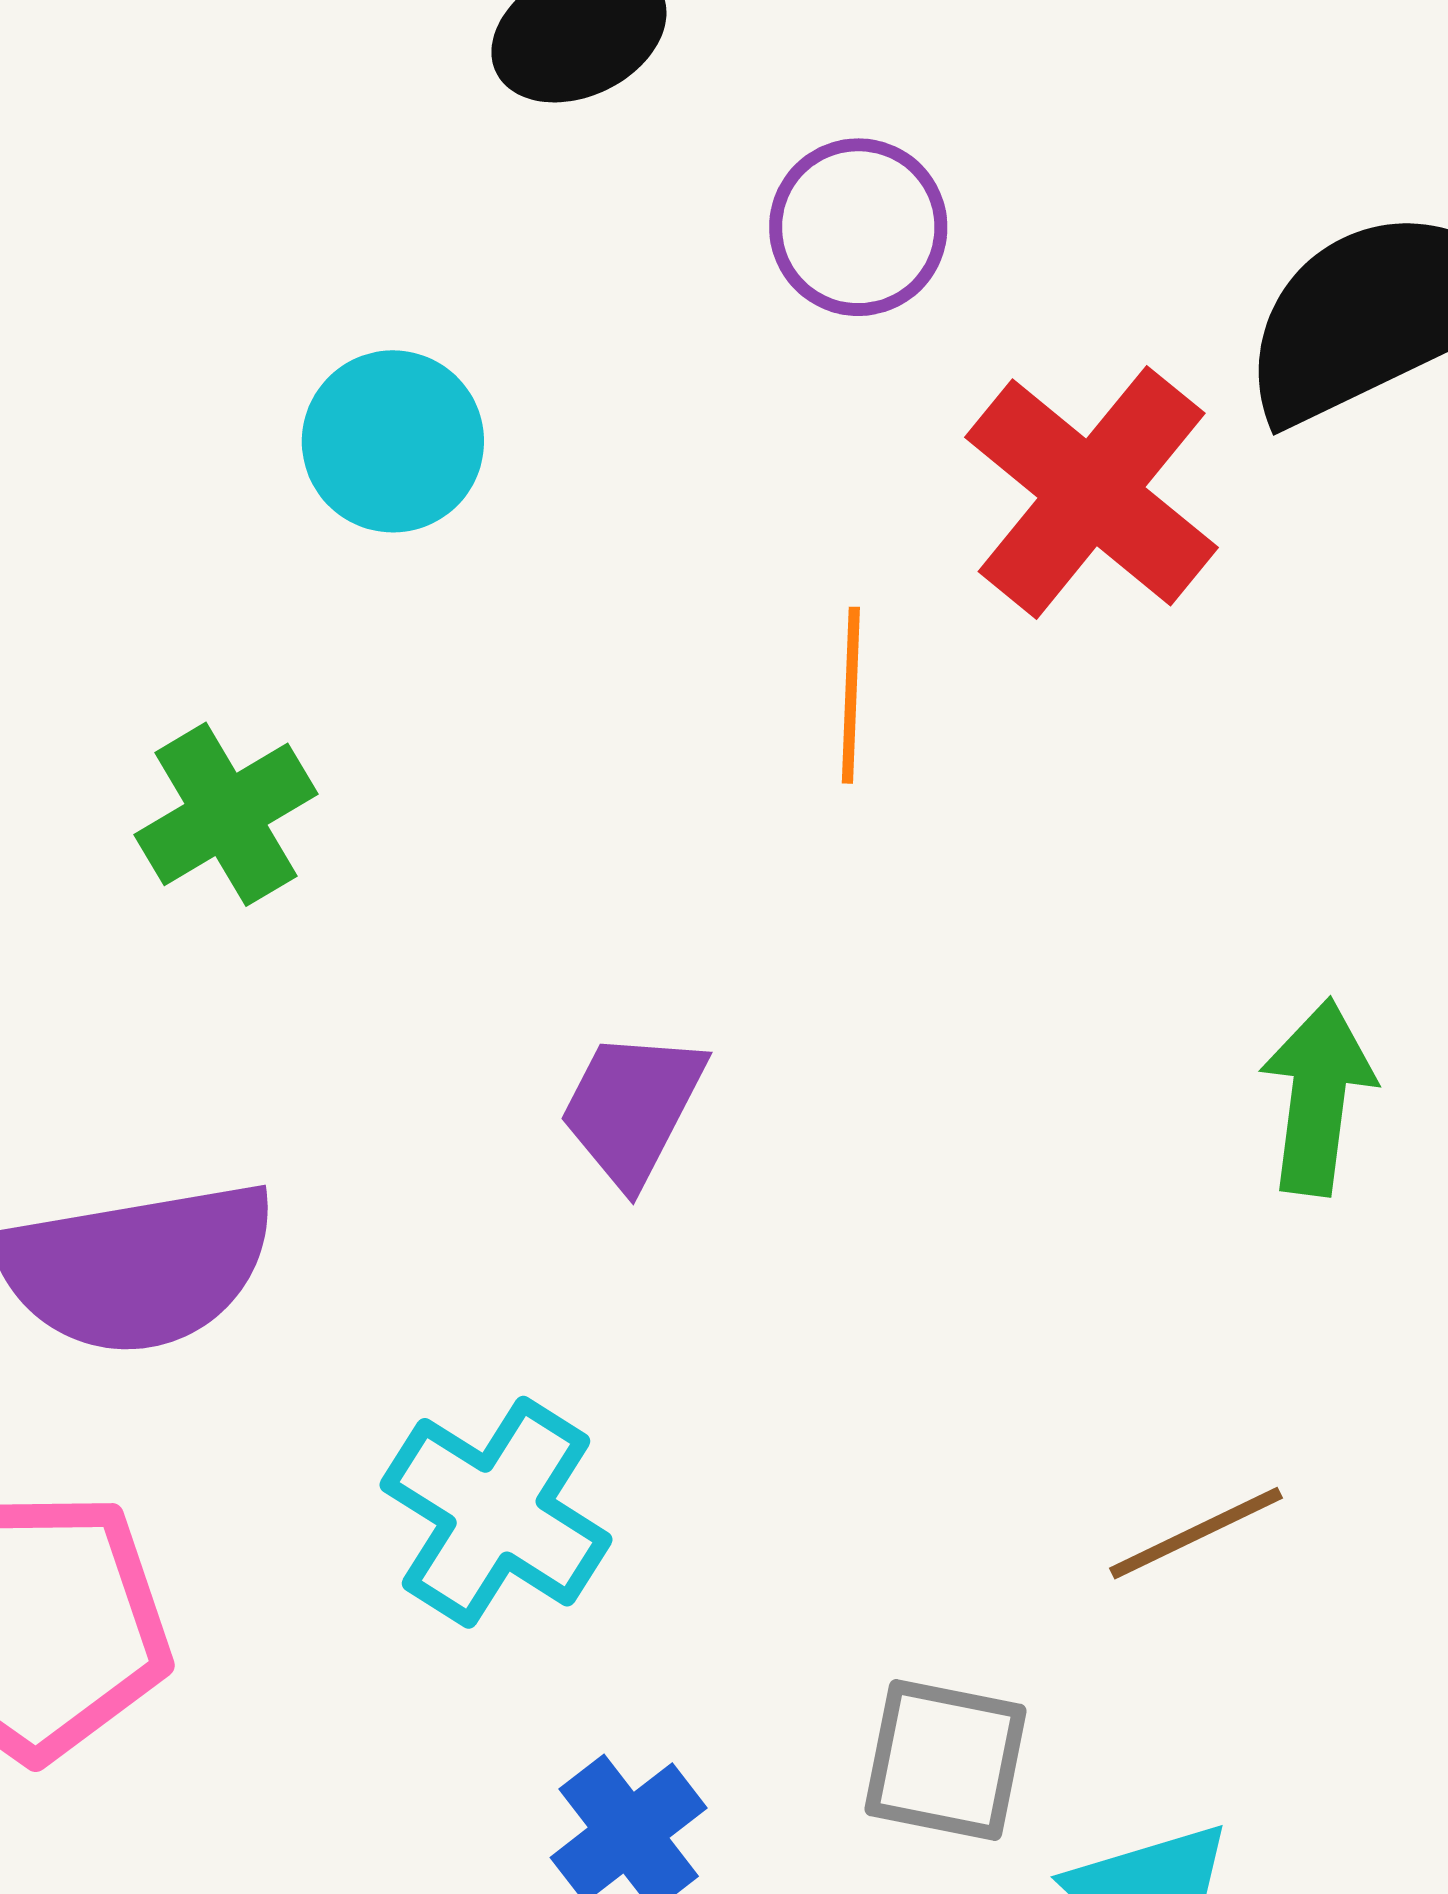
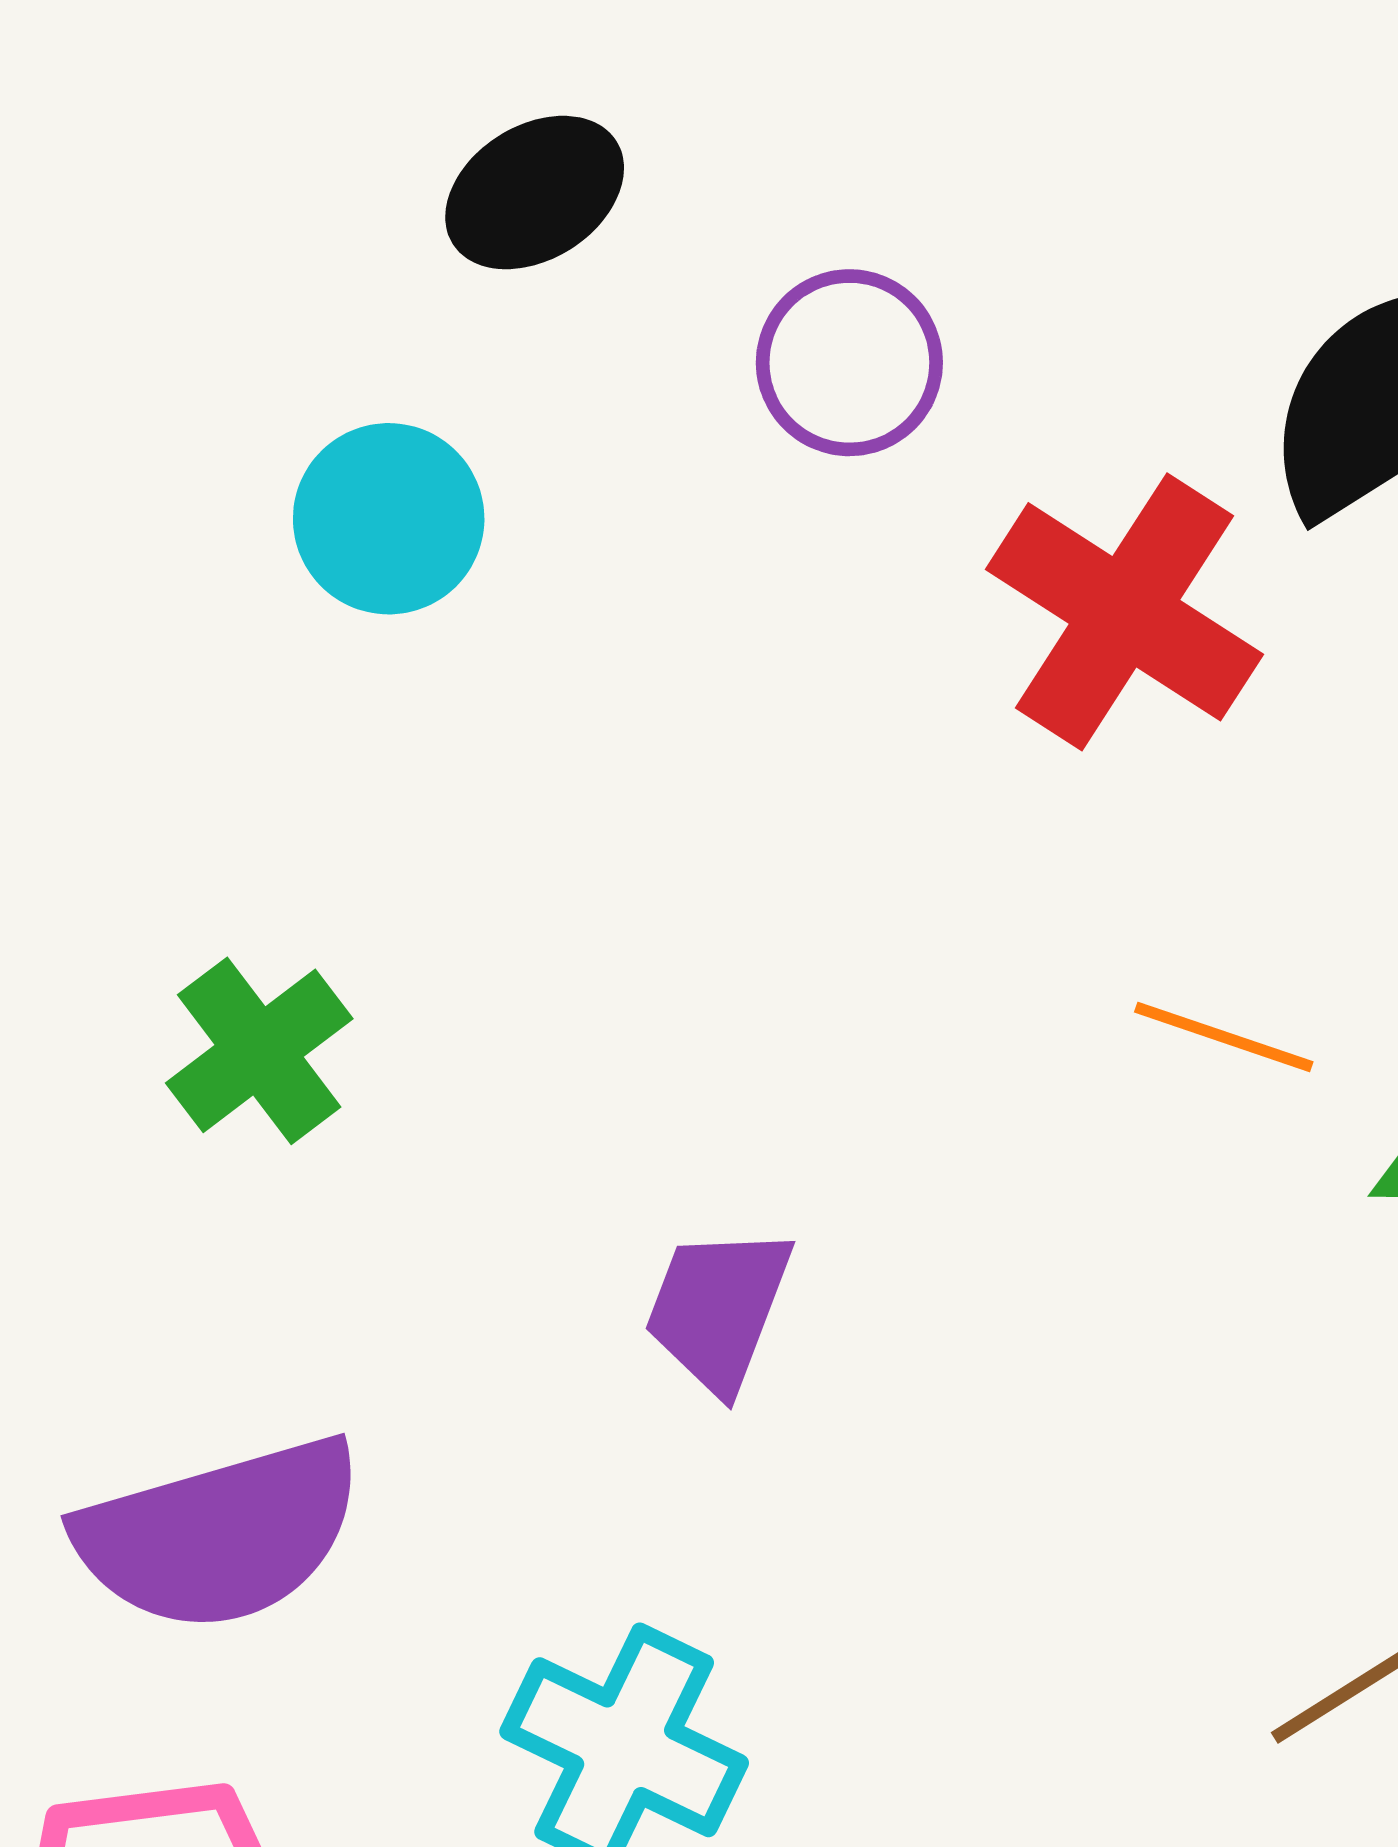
cyan circle: (393, 441) -> (389, 519), moved
orange line: (851, 695) -> (1224, 1037), moved, turned -67

